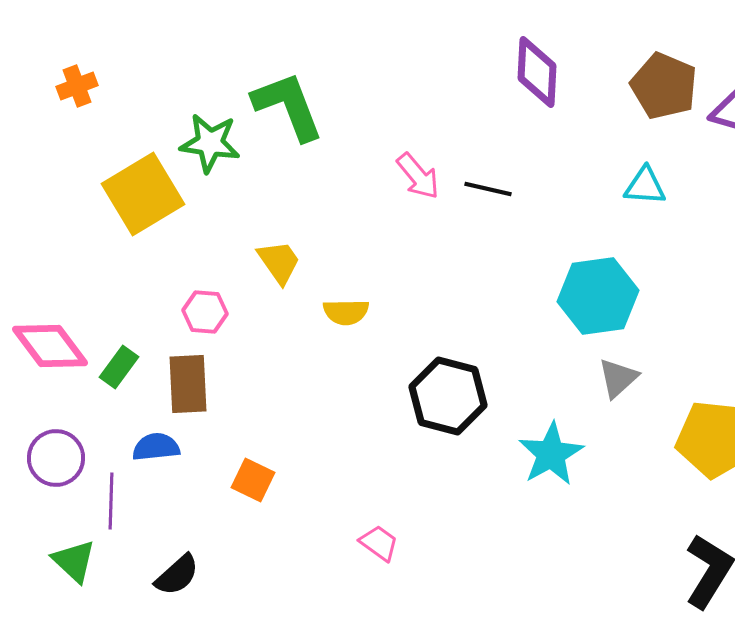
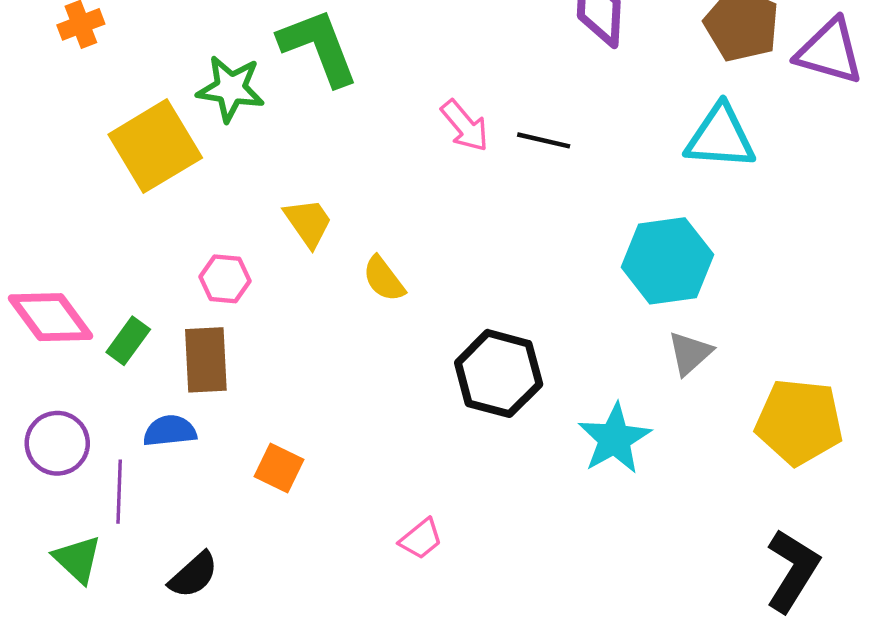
cyan triangle: (645, 186) -> (720, 137), size x1.5
yellow semicircle: (346, 312) -> (384, 279), turned 54
pink trapezoid: (379, 543) -> (421, 539), turned 105

